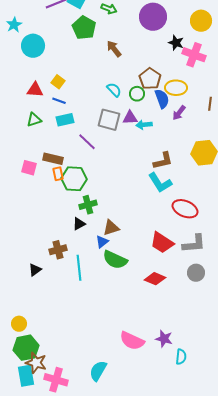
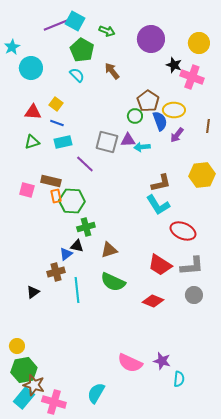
cyan semicircle: (114, 90) -> (77, 75), moved
black triangle: (79, 224) -> (77, 246), turned 40
blue triangle: (102, 242) -> (66, 254), moved
cyan rectangle: (26, 376) -> (24, 398), turned 50

